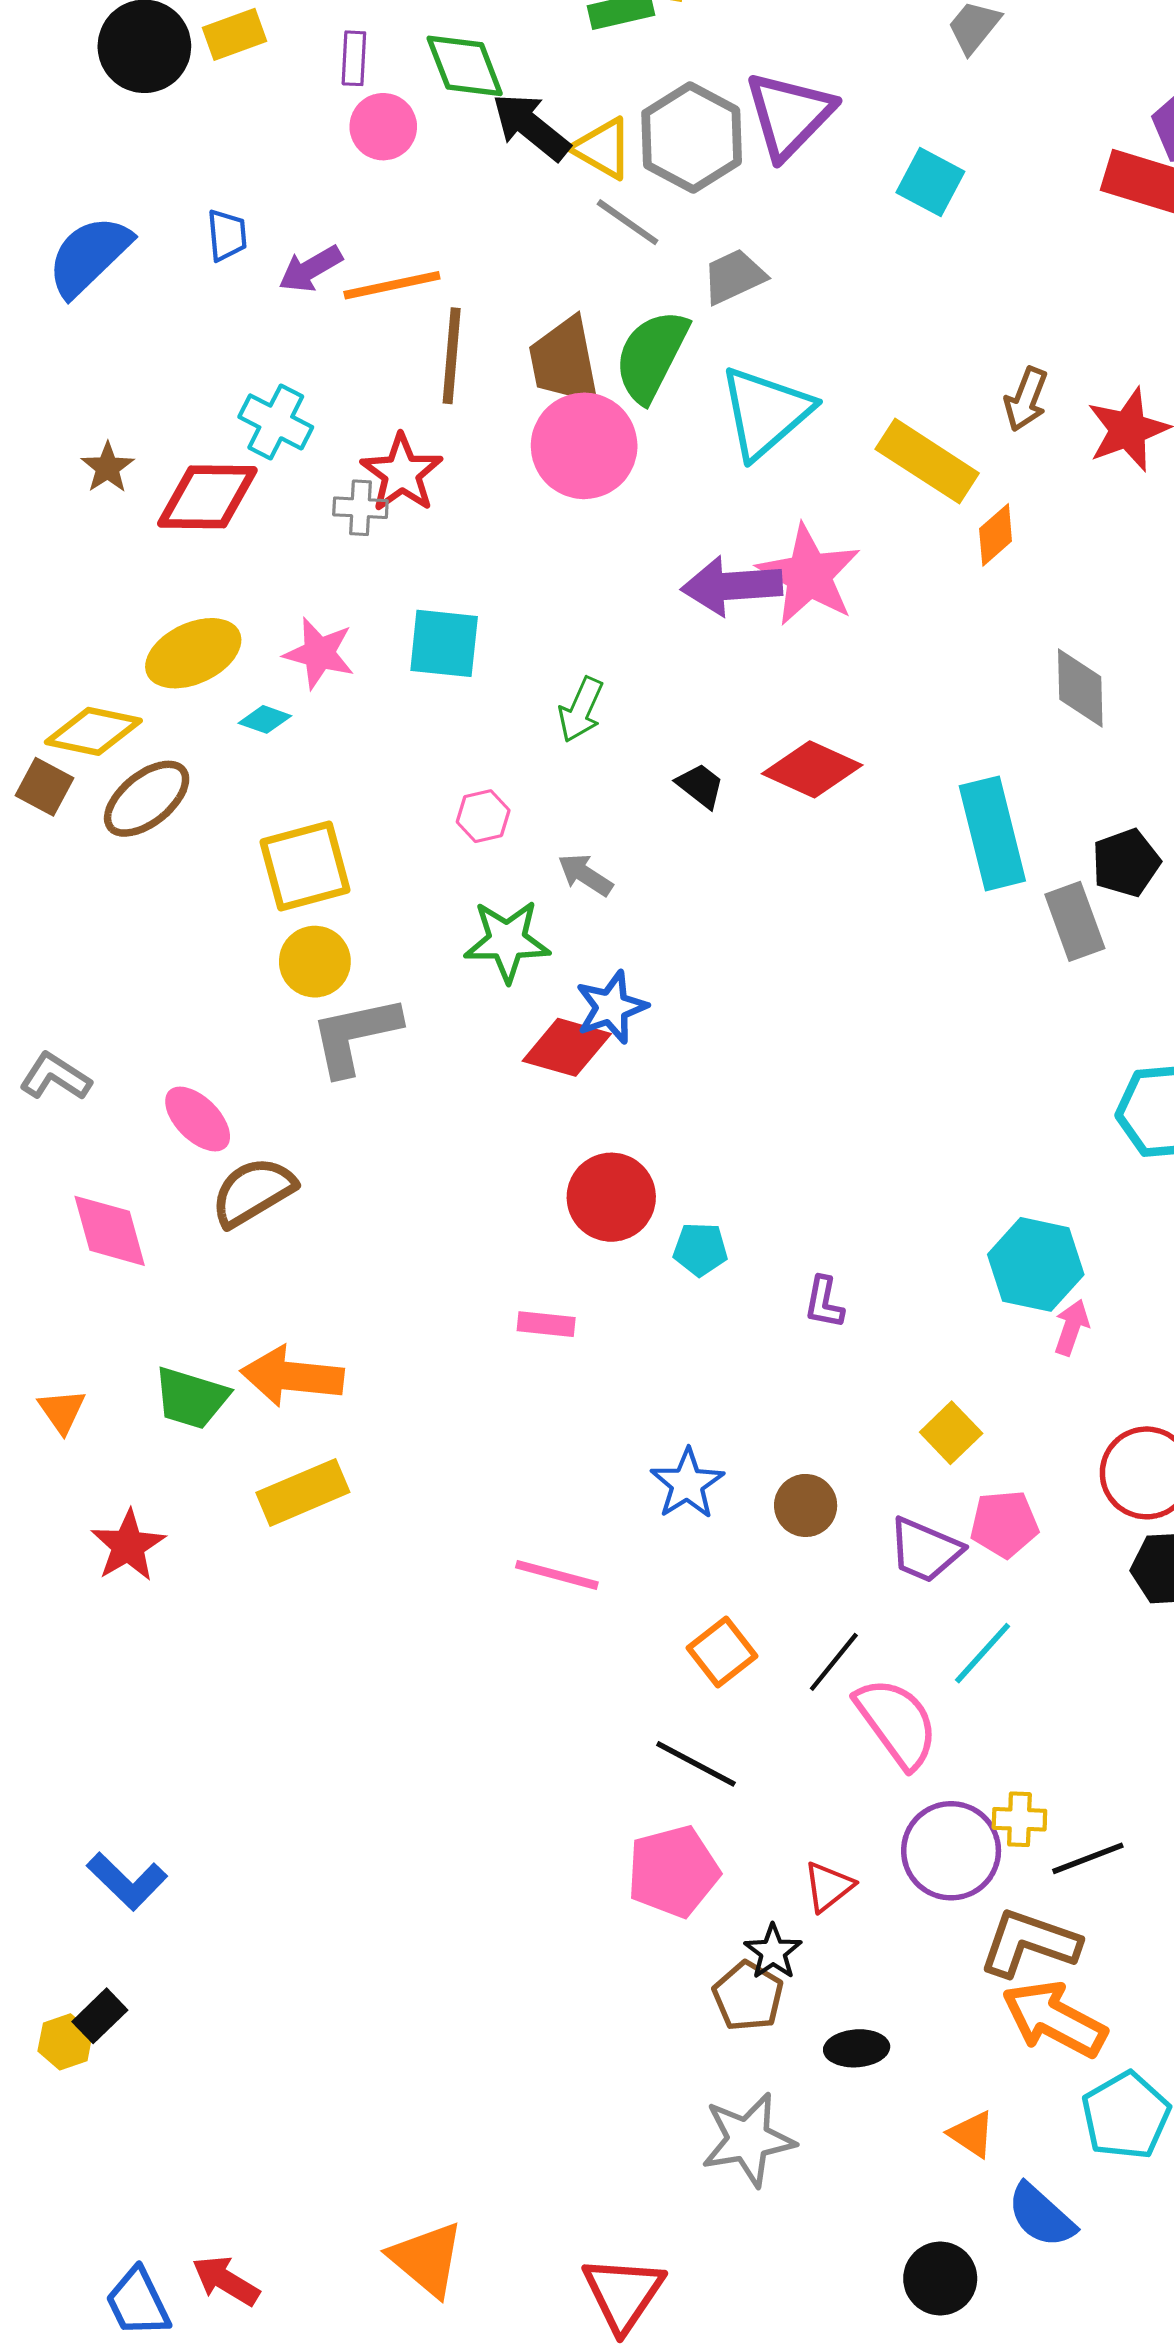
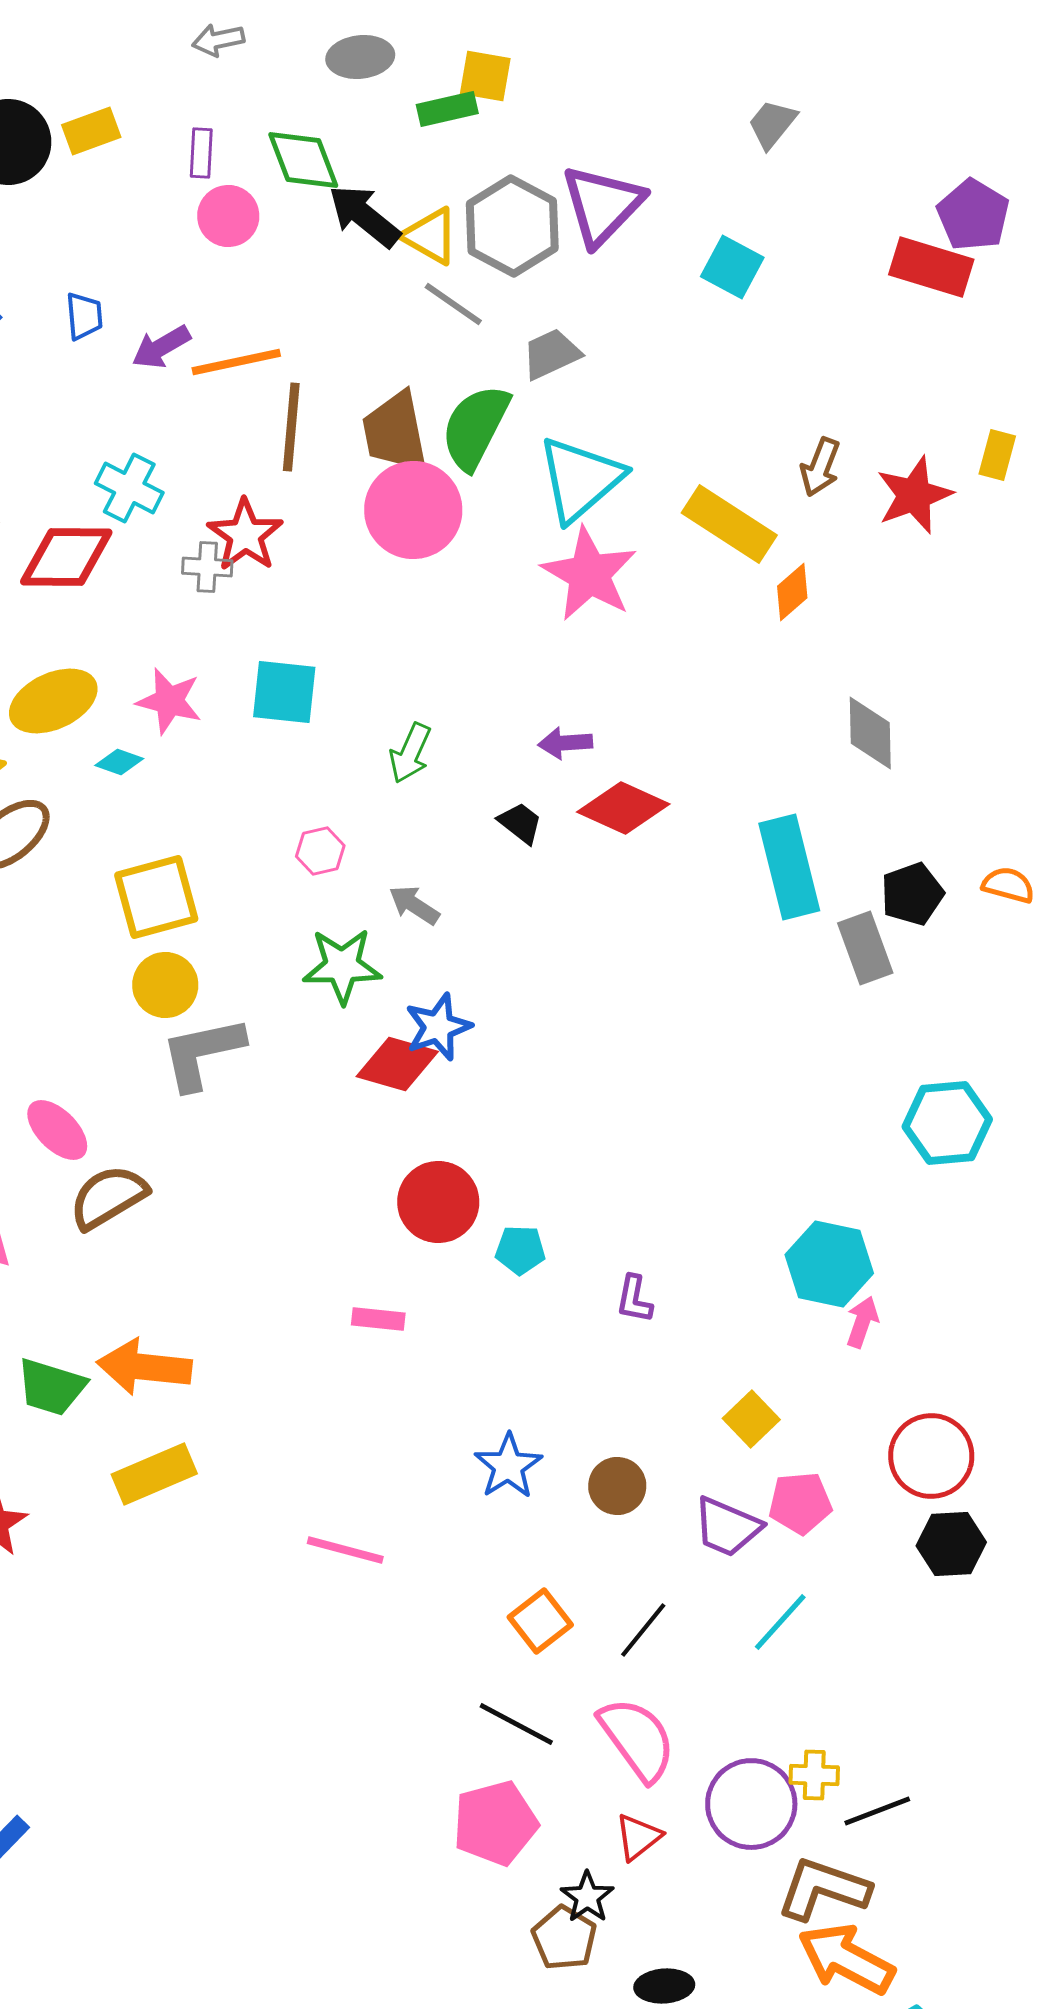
pink star: (809, 575) -> (589, 574), moved
purple arrow: (732, 586) -> (565, 743), moved, size x0.6
pink line: (557, 1575) -> (345, 1550), moved
pink semicircle: (897, 1723) -> (637, 1739), moved

